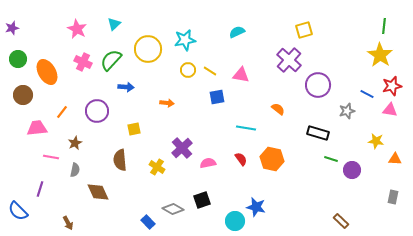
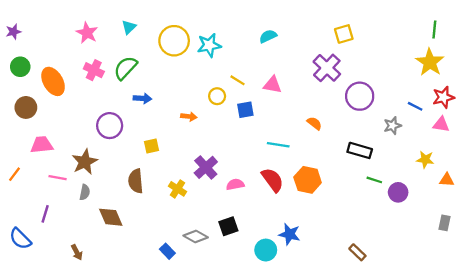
yellow circle: (148, 49) -> (174, 41), moved
yellow circle: (188, 70) -> (217, 96), moved
orange line: (62, 112) -> (15, 174), moved
brown star: (75, 143) -> (85, 162), size x1.6
red semicircle: (241, 159) -> (273, 180), size x1.6
brown rectangle: (341, 221) -> (357, 252), moved

